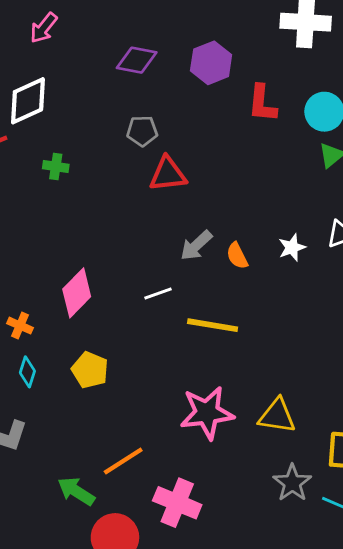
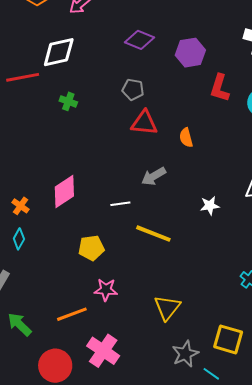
white star: (292, 248) -> (210, 206), moved
orange semicircle: (237, 256) -> (186, 138), moved
yellow pentagon: (90, 370) -> (91, 248), moved, turned 30
pink star: (207, 413) -> (106, 290), moved, size x0.6
yellow triangle: (277, 416) -> (167, 308), moved, turned 48
green arrow: (76, 491) -> (20, 324), moved

